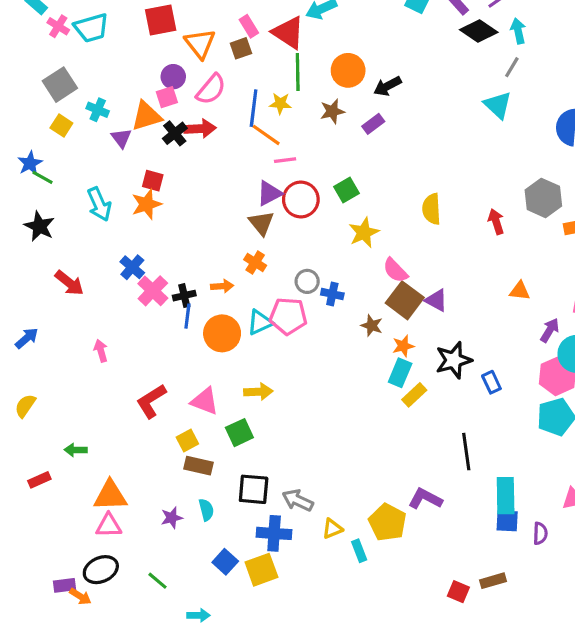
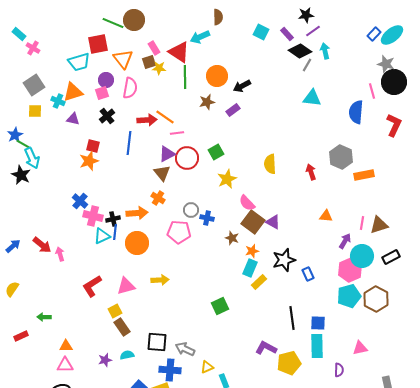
cyan trapezoid: (91, 28) -> (79, 62), moved
gray line: (512, 67) -> (307, 65), moved
pink semicircle: (211, 89) -> (130, 88), turned -30
yellow star: (280, 103) -> (159, 68), moved
cyan triangle: (498, 105) -> (312, 98), turned -36
blue line: (254, 108) -> (129, 143), moved
orange triangle: (146, 116) -> (73, 92), moved
yellow square: (61, 125) -> (35, 111), turned -32
red arrow: (200, 129) -> (147, 120), moved
purple triangle: (121, 138) -> (73, 119), turned -40
cyan arrow: (99, 204) -> (32, 158), moved
red arrow: (69, 283) -> (42, 245), moved
orange arrow: (222, 286) -> (137, 213), size x1.5
pink cross: (153, 291) -> (93, 216), turned -30
cyan triangle: (260, 322) -> (102, 236), moved
pink triangle: (205, 401) -> (126, 286), turned -36
green square: (239, 433) -> (220, 306), moved
brown rectangle: (198, 466) -> (122, 327), turned 42
orange triangle: (110, 496) -> (66, 346), size x0.6
cyan semicircle: (206, 510) -> (127, 355), turned -88
blue square: (507, 521) -> (318, 323), moved
yellow pentagon: (387, 522) -> (289, 363), moved, turned 30

